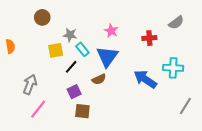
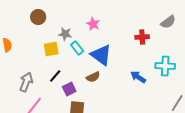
pink star: (111, 31) -> (93, 24), moved
blue triangle: (107, 57) -> (101, 55), turned -30
black line: (71, 67) -> (55, 76), moved
blue arrow: (145, 79) -> (138, 77), size x0.7

